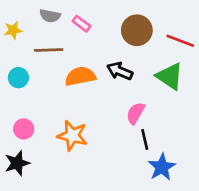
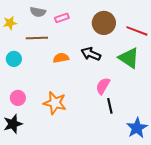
pink rectangle: (82, 24) -> (62, 18), turned -56
orange semicircle: (80, 76) -> (61, 58), size x0.7
blue star: (162, 167) -> (137, 128), moved

